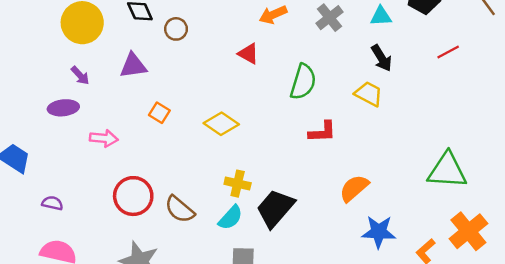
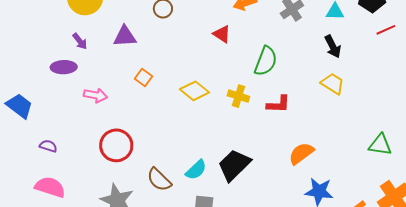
red line: (448, 52) -> (386, 30), moved
yellow trapezoid: (369, 94) -> (333, 84), moved
green triangle: (447, 171) -> (380, 145), size x0.7
yellow cross: (238, 184) -> (238, 96), moved
brown semicircle: (180, 209) -> (159, 180), moved

